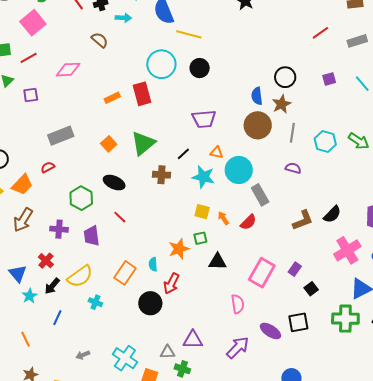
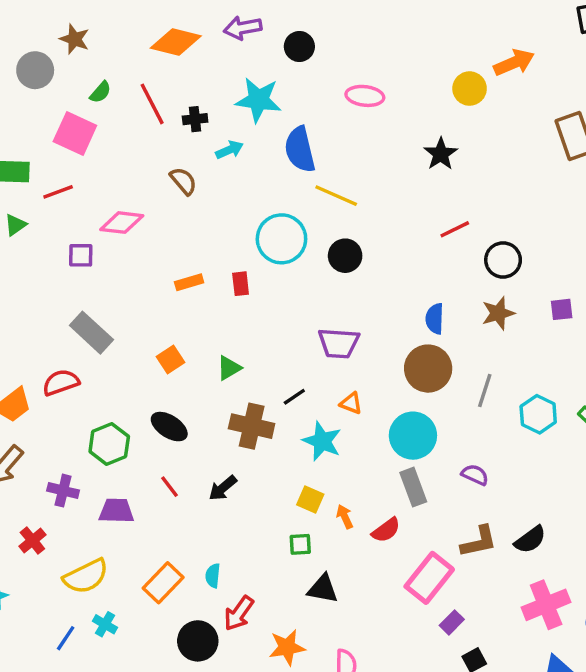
cyan arrow: (123, 18) -> (230, 150), turned -35
pink square: (33, 23) -> (75, 133), turned -35
red line: (320, 33) -> (455, 229), moved
black circle: (285, 77) -> (503, 260), moved
red rectangle: (142, 94) -> (241, 284), size x0.6
purple square: (31, 95) -> (81, 255), moved
brown star: (282, 104) -> (498, 313), moved
gray rectangle: (61, 136) -> (91, 333), turned 55
green triangle: (143, 143) -> (229, 368), size x0.6
red semicircle: (48, 167) -> (61, 382), size x1.5
purple semicircle: (293, 168) -> (475, 475), moved
cyan circle: (239, 170) -> (413, 436), moved
brown cross: (161, 175) -> (252, 426), size x1.4
purple trapezoid: (92, 236) -> (116, 511), turned 90
orange star: (179, 249) -> (287, 647), moved
pink rectangle: (262, 273) -> (429, 578), moved
black arrow: (52, 286) -> (223, 488), moved
blue line: (57, 318) -> (66, 638), moved

